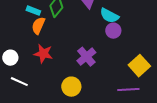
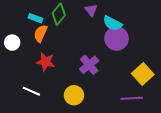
purple circle: (113, 31) -> (116, 38), size x1.5
white circle: (10, 58) -> (12, 43), moved
white line: (19, 82) -> (31, 91), moved

